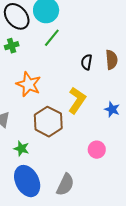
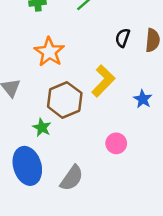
green star: (21, 149) -> (42, 128), moved

